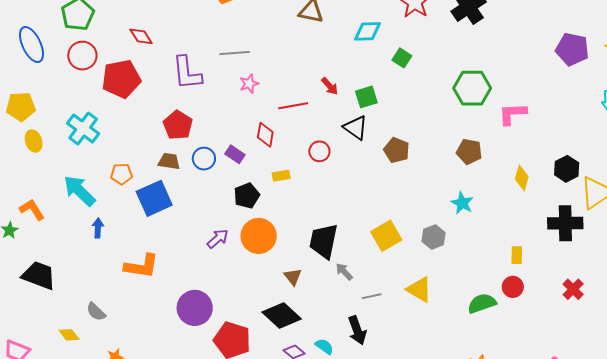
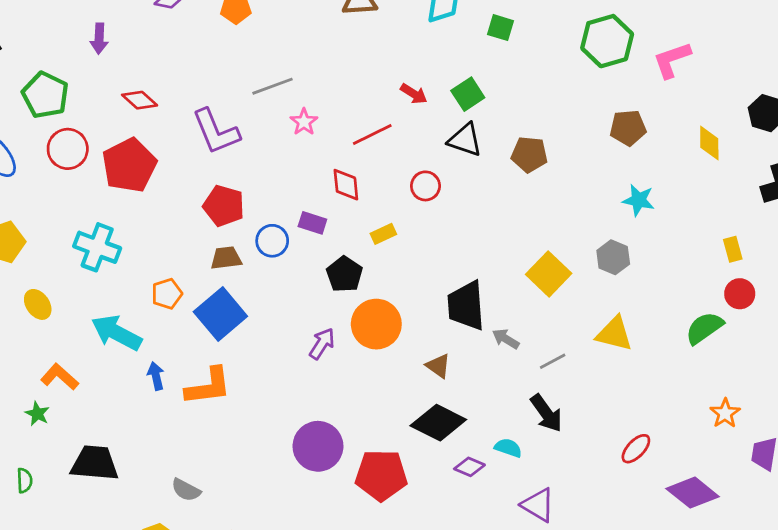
yellow ellipse: (34, 141) -> (38, 304), moved
orange L-shape: (142, 266) -> (208, 386), moved

